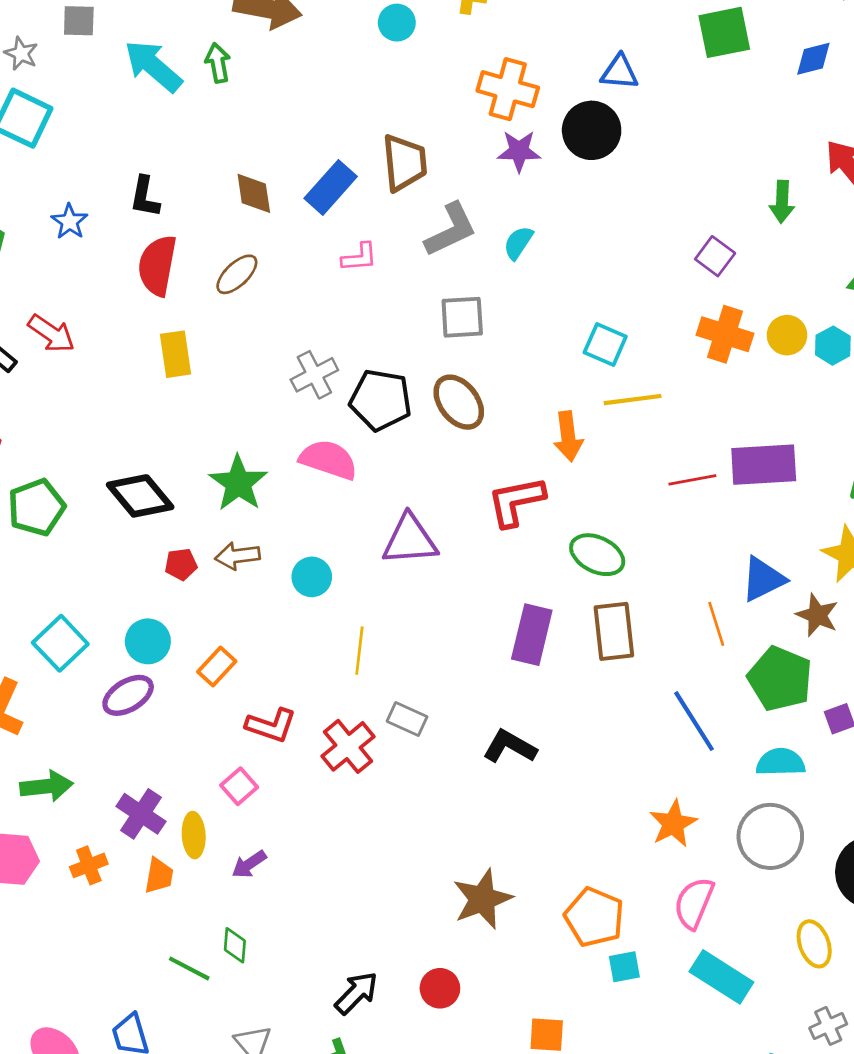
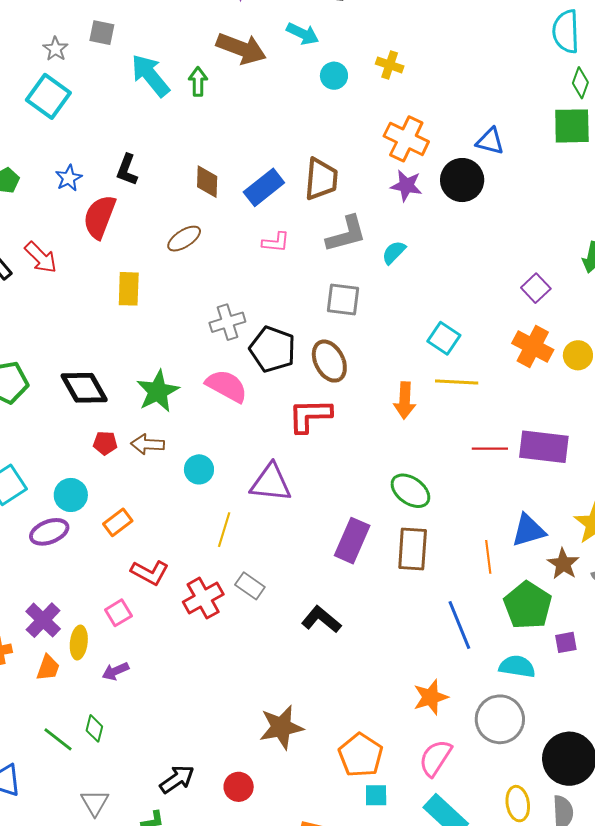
red semicircle: (157, 265) -> (100, 217), moved
red L-shape: (516, 501) -> (310, 416), moved
purple triangle: (410, 540) -> (271, 483), moved

